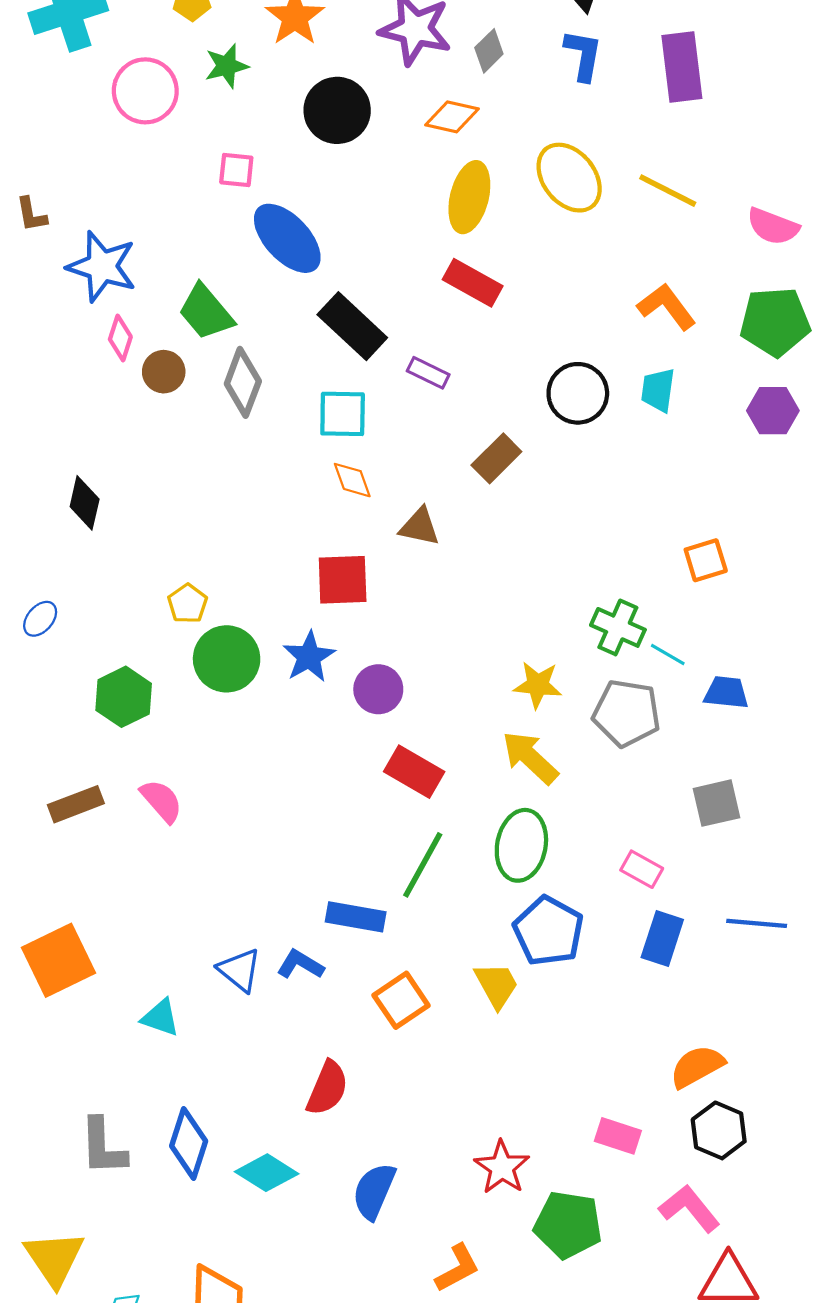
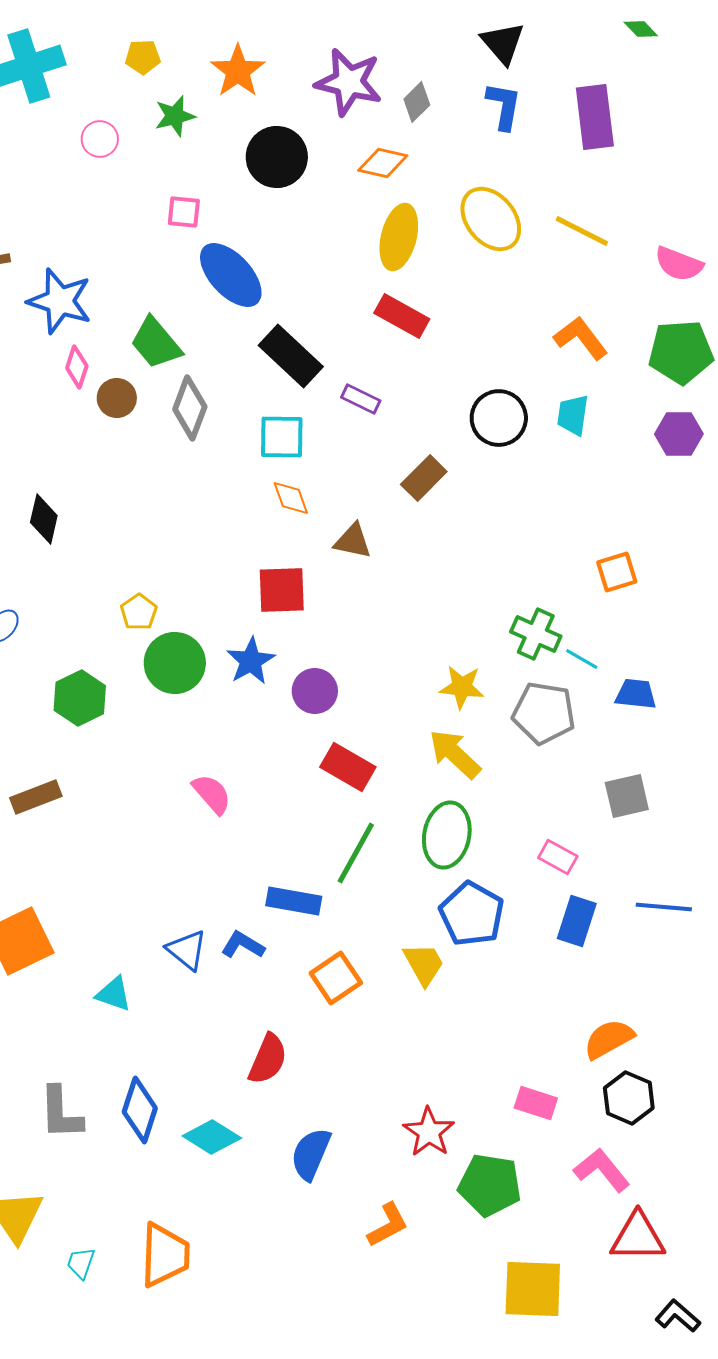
pink circle: (145, 91) -> (100, 139), size x0.6
pink semicircle: (162, 801) -> (212, 794), moved

